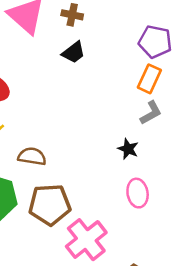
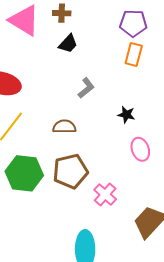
gray L-shape: (151, 113) -> (86, 88), moved
brown semicircle: (32, 156) -> (64, 127), moved
pink cross: (86, 240) -> (105, 194), size x0.7

